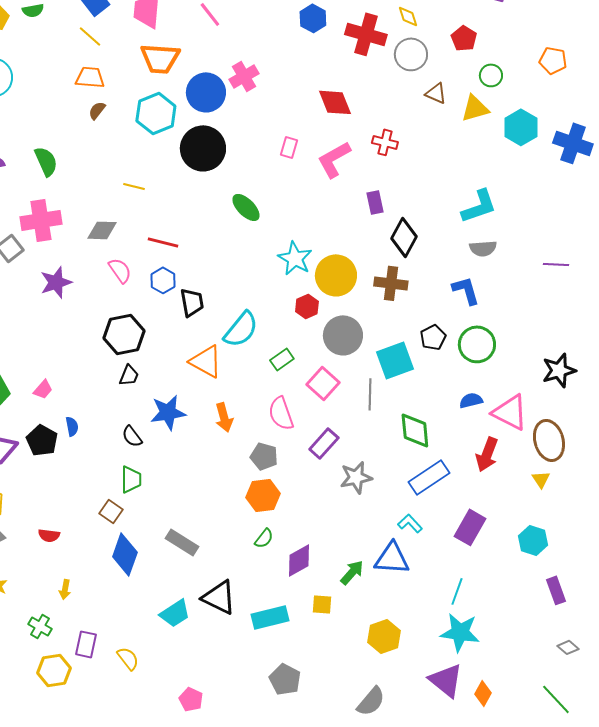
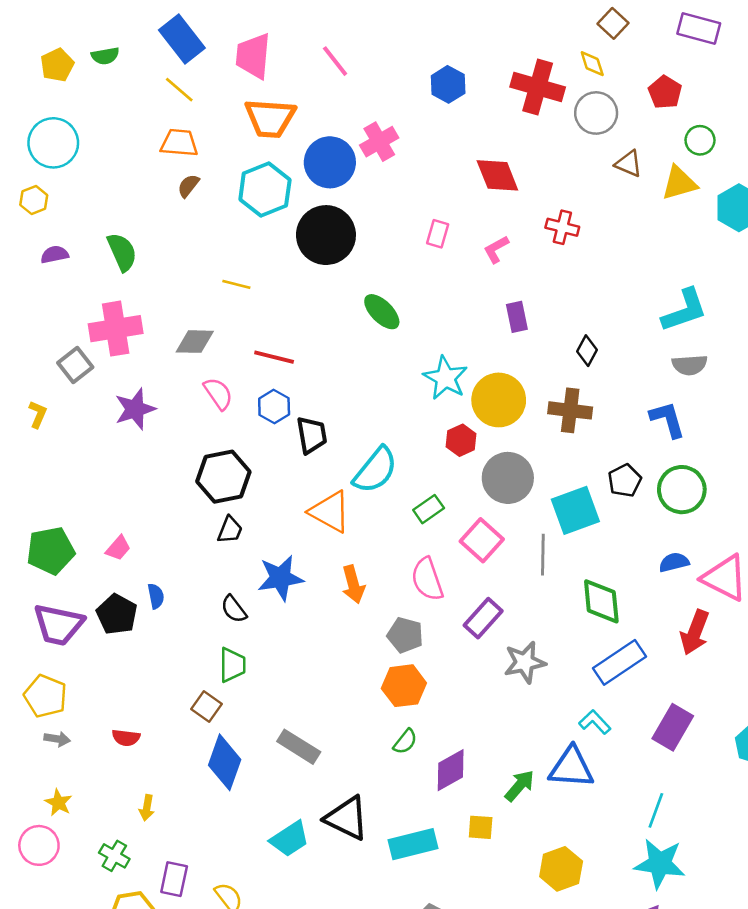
blue hexagon: (313, 18) -> (448, 84), moved
pink L-shape: (334, 159) -> (496, 249), size x0.6
purple rectangle: (375, 202) -> (517, 317), moved
black diamond: (404, 237) -> (587, 351), size x0.6

